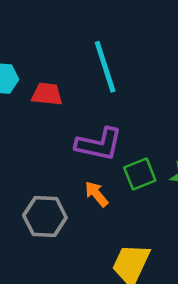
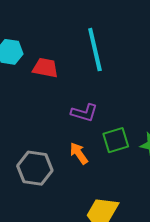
purple L-shape: (99, 144) -> (84, 113), size x0.7

